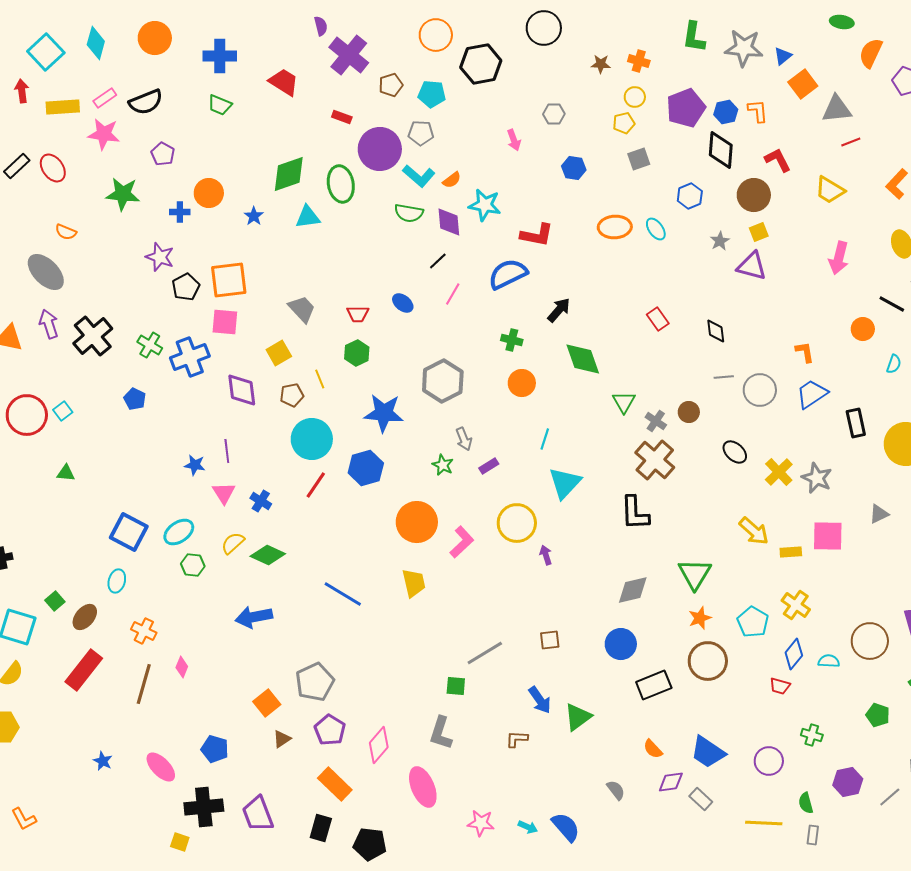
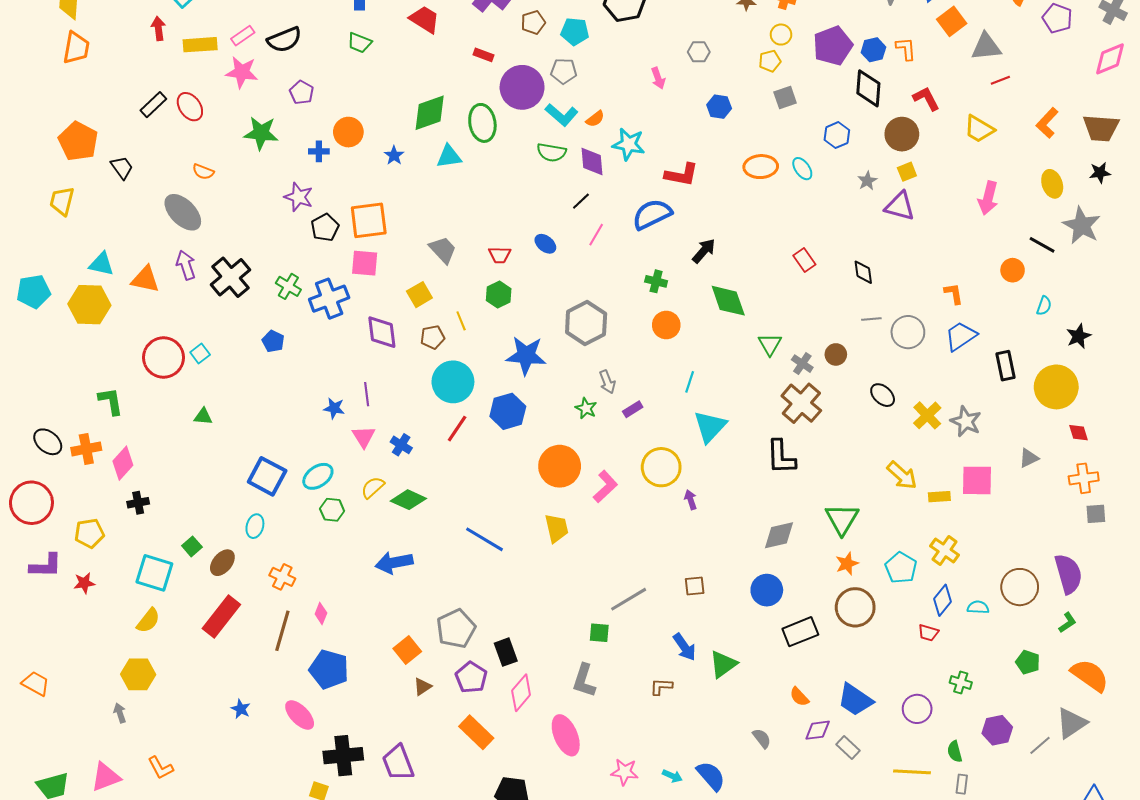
blue pentagon: (215, 749) -> (329, 669), moved, size x1.4
black rectangle: (321, 828) -> (506, 652), moved, turned -36

